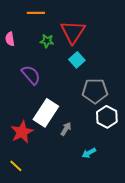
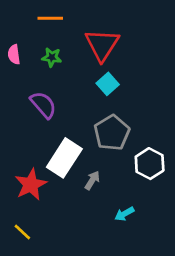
green star: (47, 41) -> (52, 57), moved
gray pentagon: (95, 91) -> (112, 133), moved, turned -30

